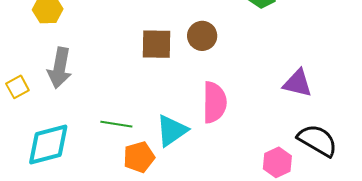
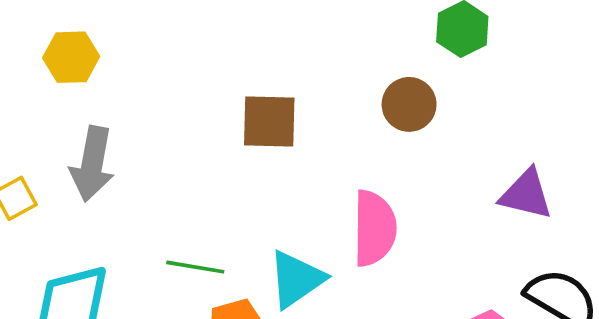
brown circle: (202, 36) -> (409, 104), moved

